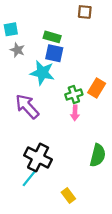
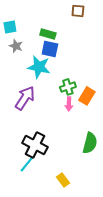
orange rectangle: (97, 88) -> (87, 96), moved
purple arrow: (27, 106) -> (25, 98), turned 75

